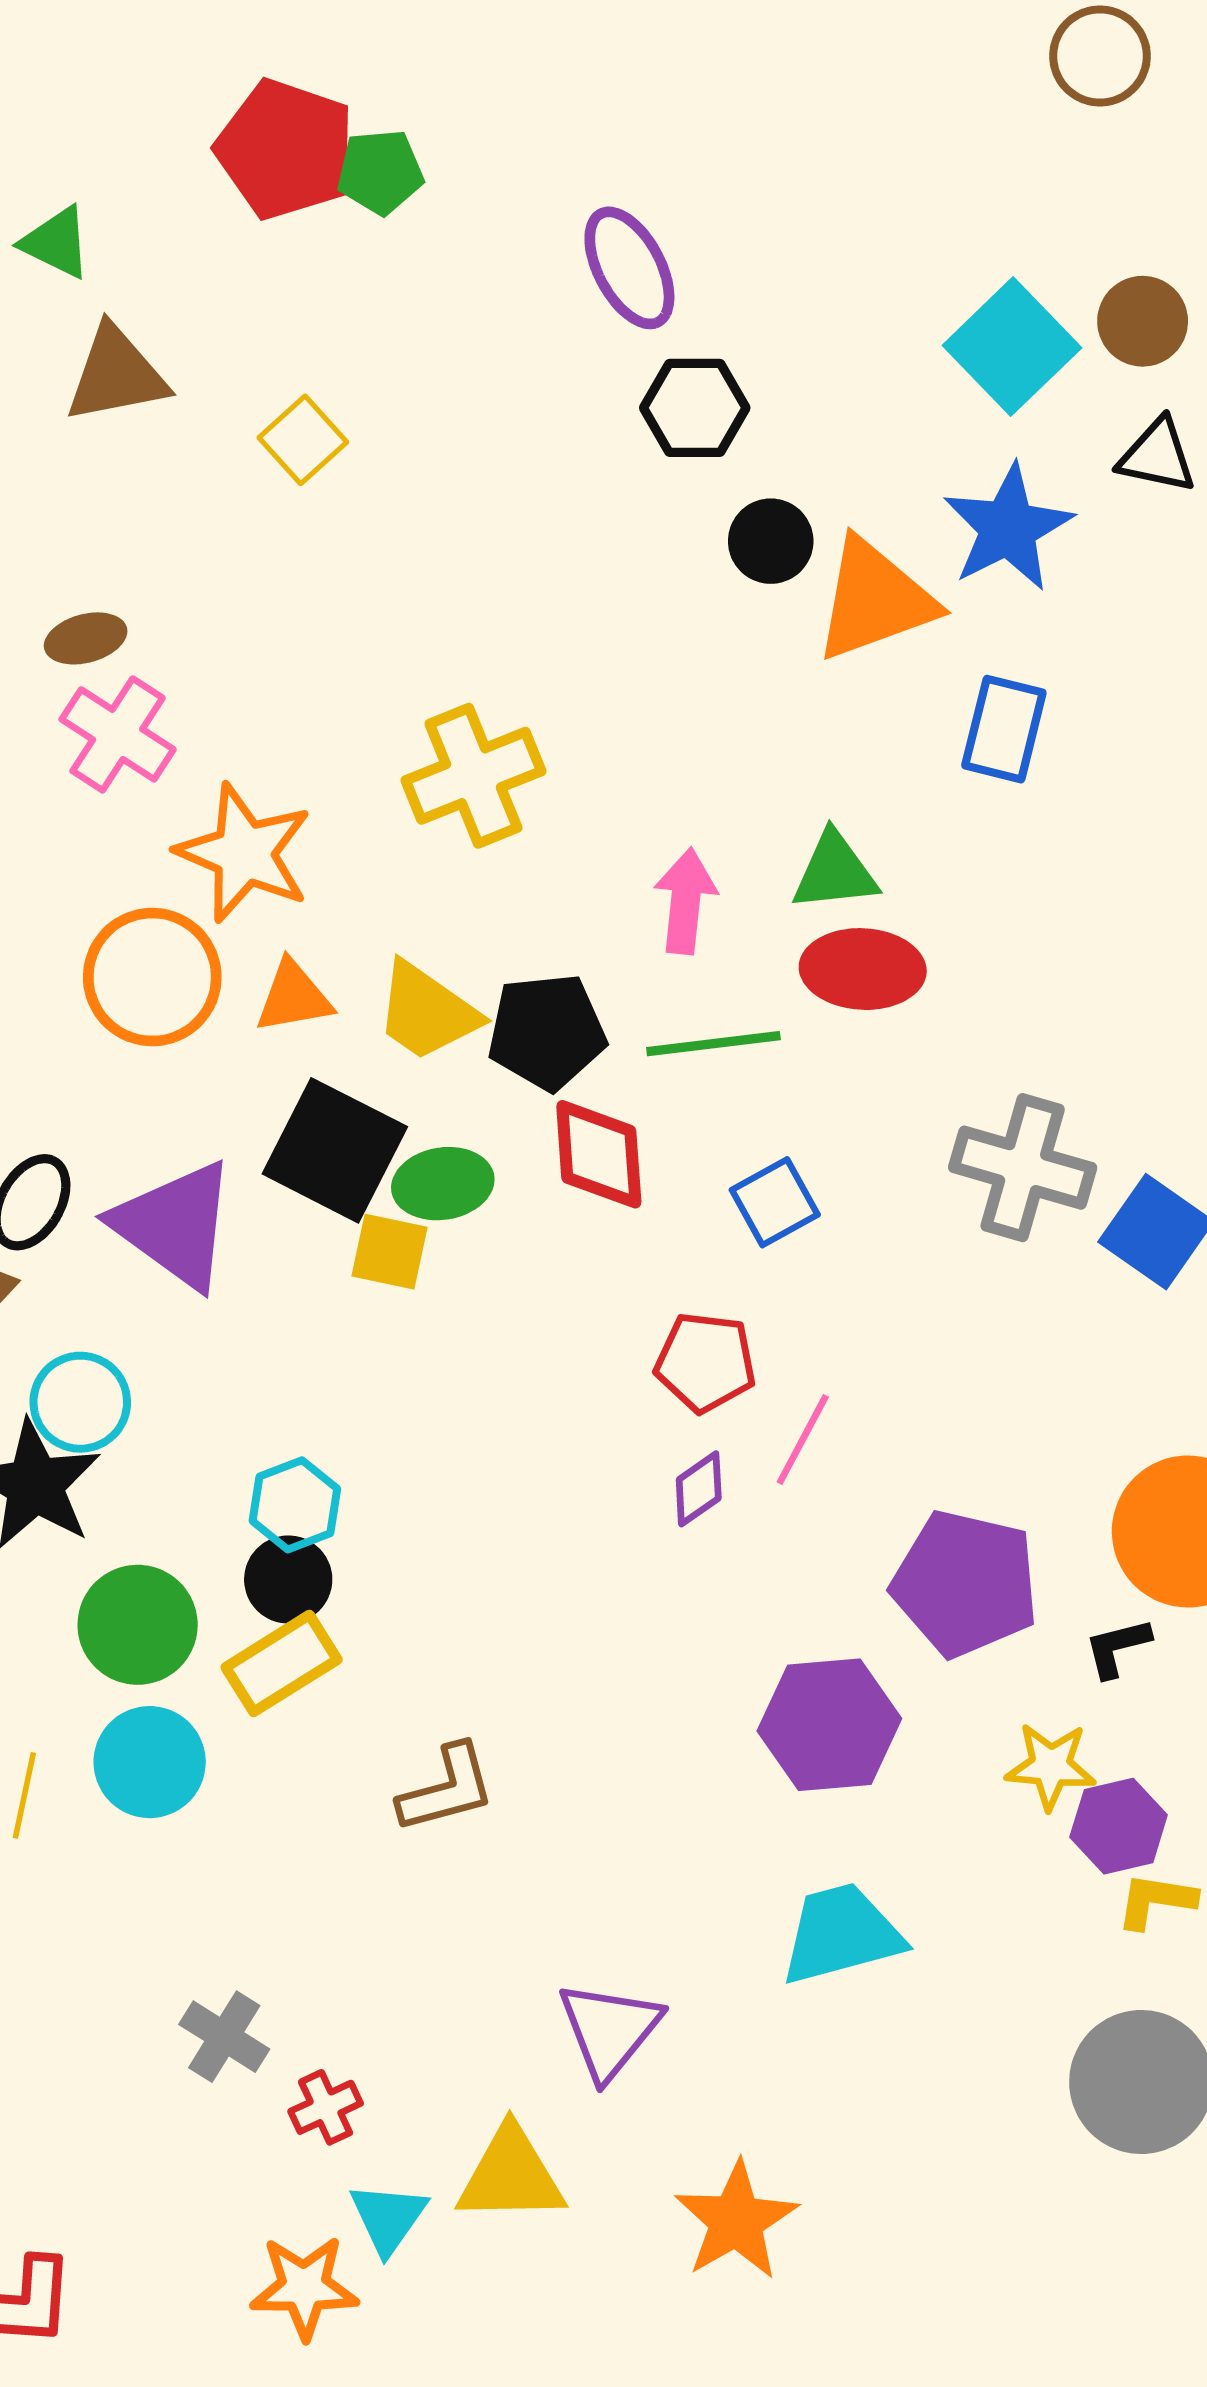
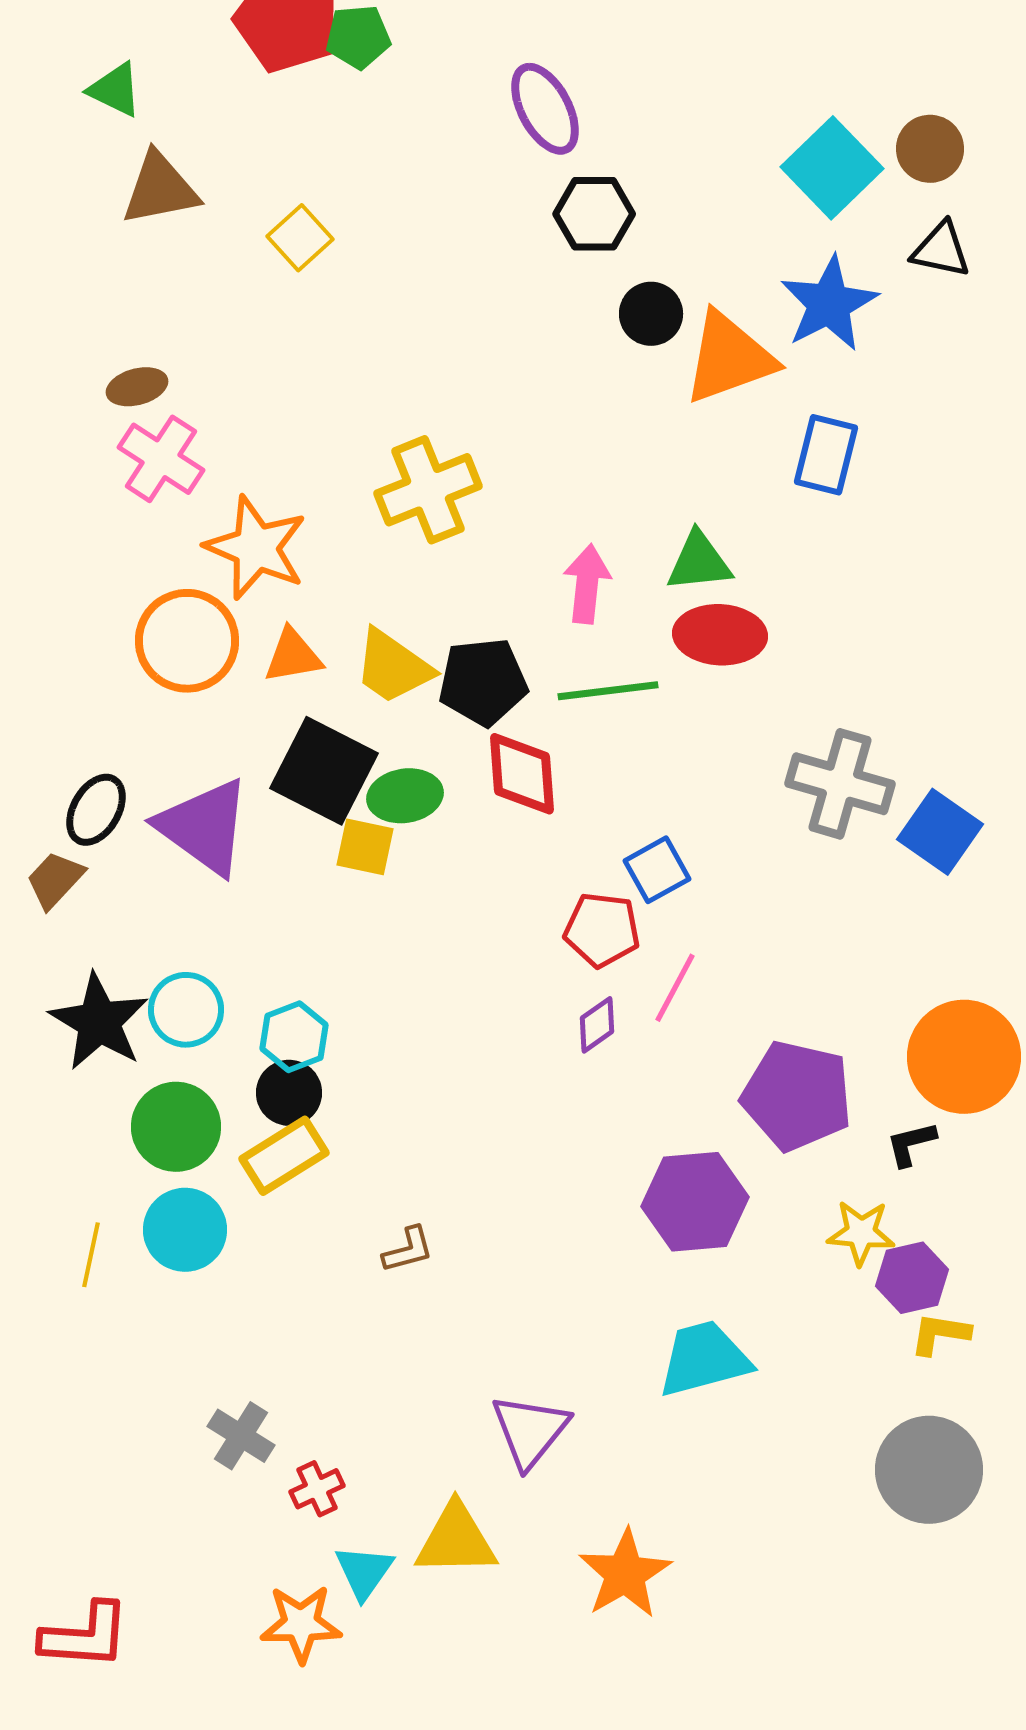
blue square: (775, 1202) -> (657, 870), moved
cyan circle: (80, 1402) -> (186, 1010), moved
brown L-shape: (447, 1789) -> (408, 1250), size x0.7

